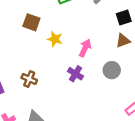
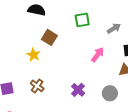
yellow star: (55, 39) -> (34, 55), moved
pink arrow: (85, 48) -> (98, 55), moved

